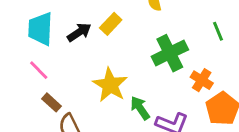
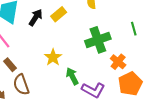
black arrow: (79, 32) -> (36, 17), turned -30
yellow star: (110, 85) -> (53, 57), size x0.7

